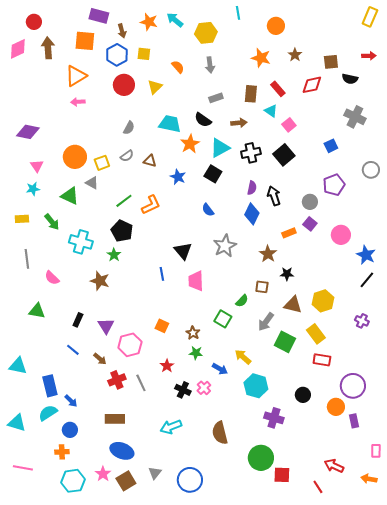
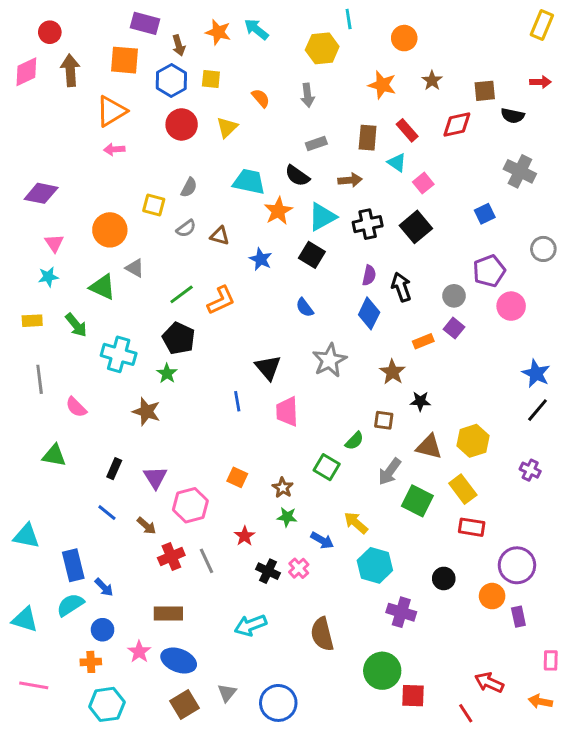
yellow hexagon: (206, 33) -> (322, 48), moved
yellow square: (102, 163) -> (154, 205), moved, turned 35
pink circle: (341, 235) -> (511, 306), moved
pink star: (103, 474) -> (139, 652), moved

